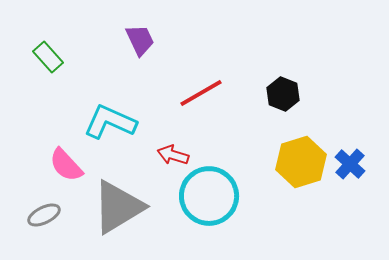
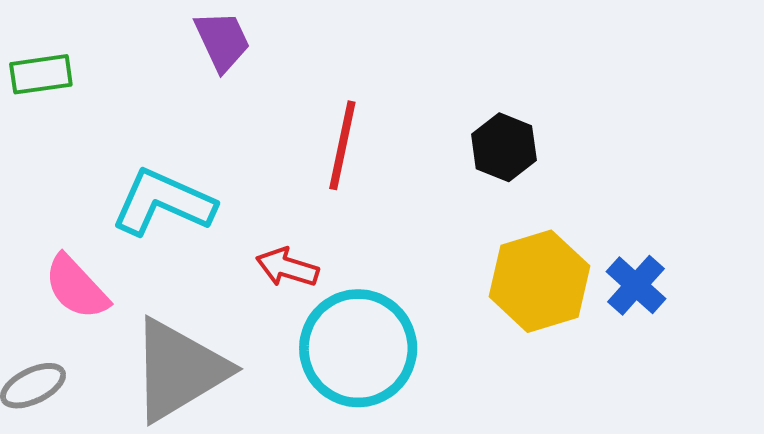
green rectangle: (48, 57) -> (41, 74), turned -56
red line: (201, 93) -> (342, 145), turned -48

